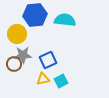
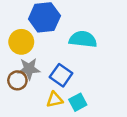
cyan semicircle: (65, 20) -> (83, 39), moved
blue square: (48, 60) -> (61, 75), turned -30

